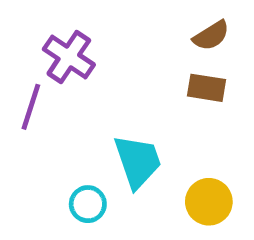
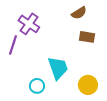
brown semicircle: (211, 36) -> (79, 13), moved

